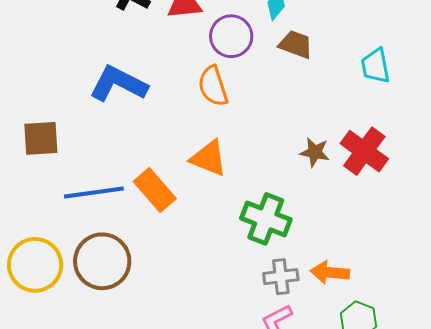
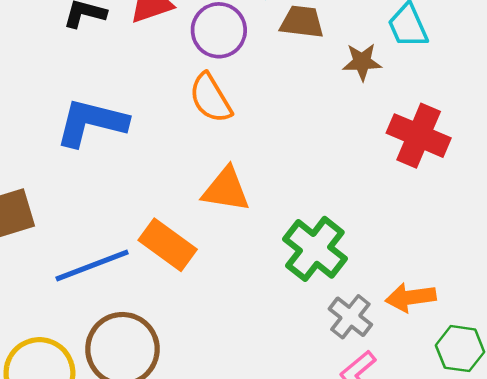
brown star: (315, 152) -> (362, 62), moved
green cross: (266, 219) -> (315, 249), turned 30
gray cross: (281, 277) -> (350, 317), turned -32

